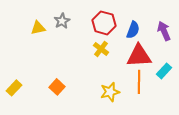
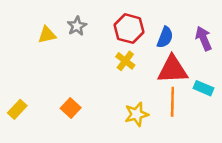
cyan rectangle: (164, 71) -> (204, 88), turned 70

